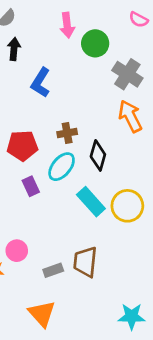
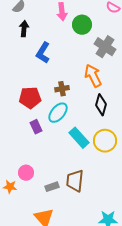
orange arrow: (130, 116) -> (93, 76), moved
black diamond: (98, 155) -> (101, 105), moved

